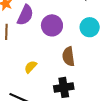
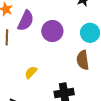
brown semicircle: (68, 56) -> (83, 60), moved

